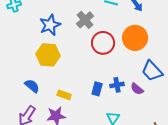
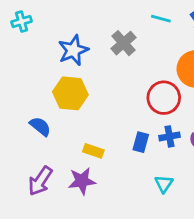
red circle: (103, 43) -> (164, 98), moved
blue semicircle: (32, 86) -> (40, 126), moved

